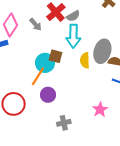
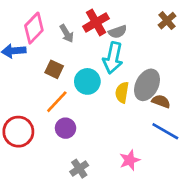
brown square: (56, 56) -> (54, 69), moved
cyan circle: (45, 63) -> (87, 81), moved
gray cross: (64, 123) -> (79, 169), turned -32

